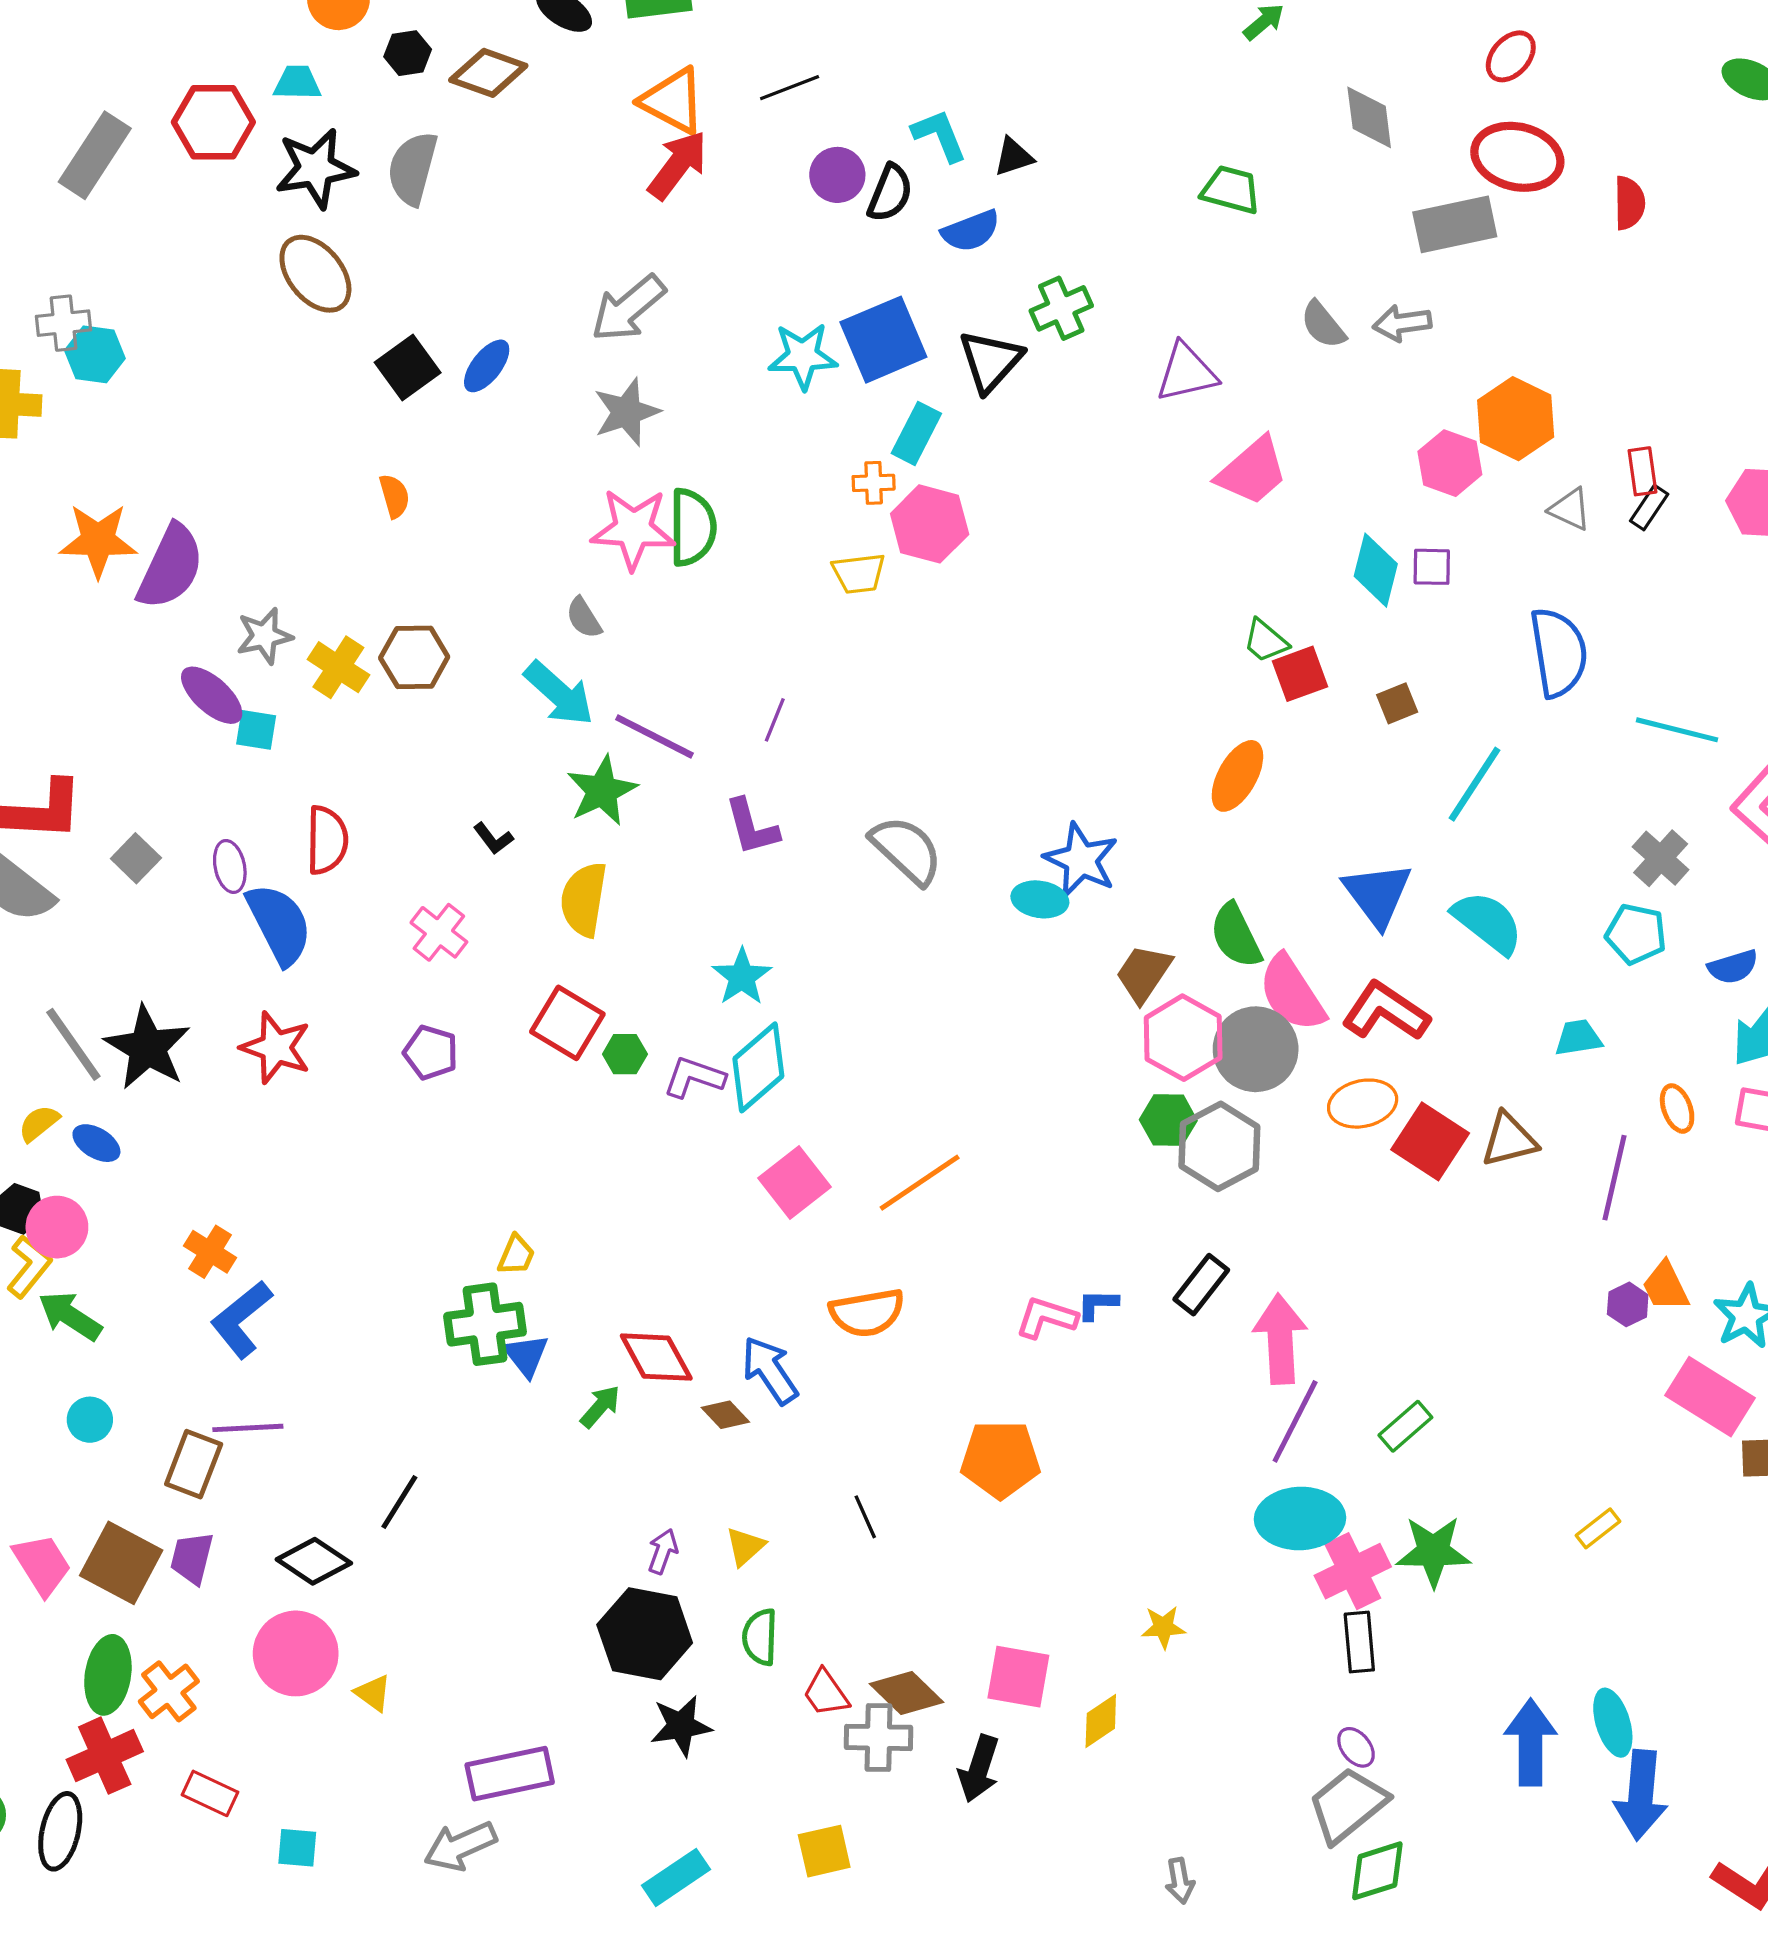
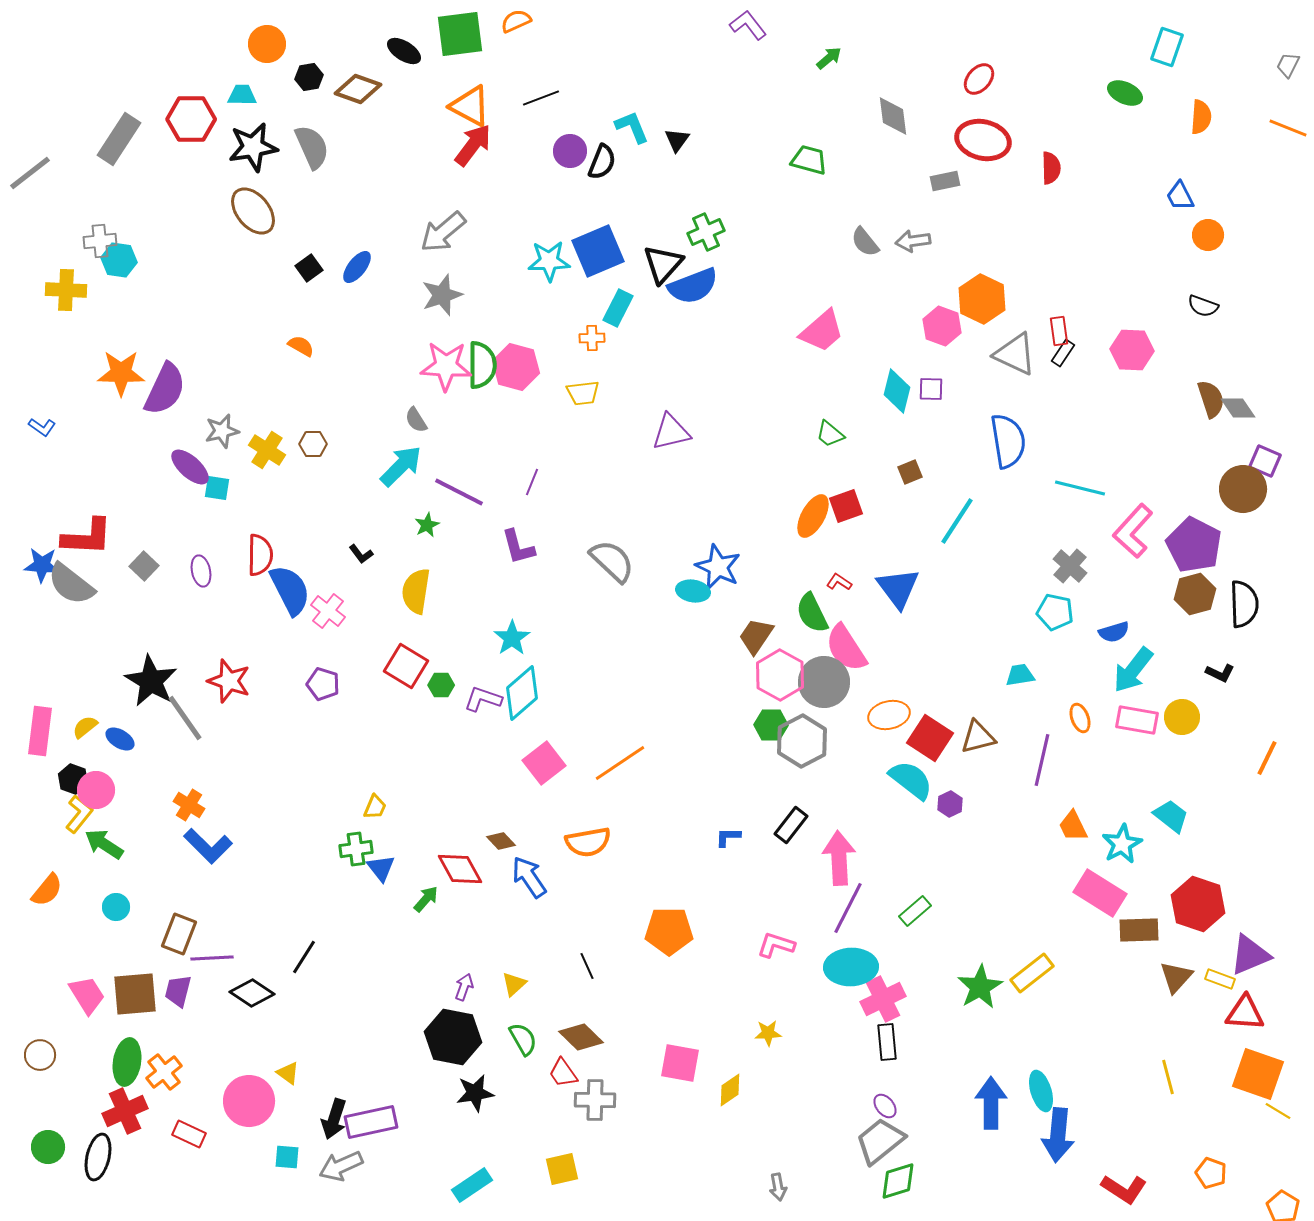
black triangle: (1014, 157) -> (677, 140), turned -36
gray semicircle: (413, 168) -> (312, 147), turned 141
gray rectangle: (1455, 224) -> (945, 181), size x0.6
blue semicircle: (971, 231) -> (693, 286), moved, size x1.4
black square: (408, 368) -> (309, 268), size x0.7
purple triangle: (1186, 373) -> (671, 432), moved
orange semicircle: (394, 496) -> (301, 346), turned -44
gray triangle: (1570, 509) -> (1015, 354), size x1.6
pink hexagon: (930, 524) -> (516, 367), moved
brown hexagon: (414, 657) -> (313, 444), size x0.7
red square: (1300, 674) -> (846, 506), moved
cyan arrow: (559, 694) -> (401, 466), turned -87
green star: (602, 791) -> (427, 525), size x0.6
cyan semicircle: (1488, 922) -> (911, 780), moved
blue semicircle: (279, 924) -> (290, 590), moved
red L-shape: (1386, 1011) -> (839, 582), moved, size x0.5
gray line: (73, 1044) -> (185, 718), moved
purple hexagon: (1628, 1304) -> (950, 804), moved
pink L-shape: (1046, 1318) -> (776, 945), moved
blue L-shape: (241, 1319) -> (208, 846), turned -96
green cross: (485, 1324) -> (356, 849), size x0.7
brown diamond: (725, 1415) -> (501, 841), moved
purple line: (248, 1428) -> (212, 958), moved
yellow rectangle: (1598, 1528) -> (1032, 973), size x1.6
green star: (1433, 1551) -> (980, 987), moved, turned -30
brown square: (121, 1563) -> (135, 994), turned -33
green semicircle: (760, 1637) -> (523, 1039), turned 148
pink circle: (296, 1653) -> (249, 1101), moved
brown diamond: (907, 1693) -> (581, 1037), moved
black arrow: (979, 1769) -> (334, 1119), moved
cyan square: (297, 1848) -> (287, 1157), moved

